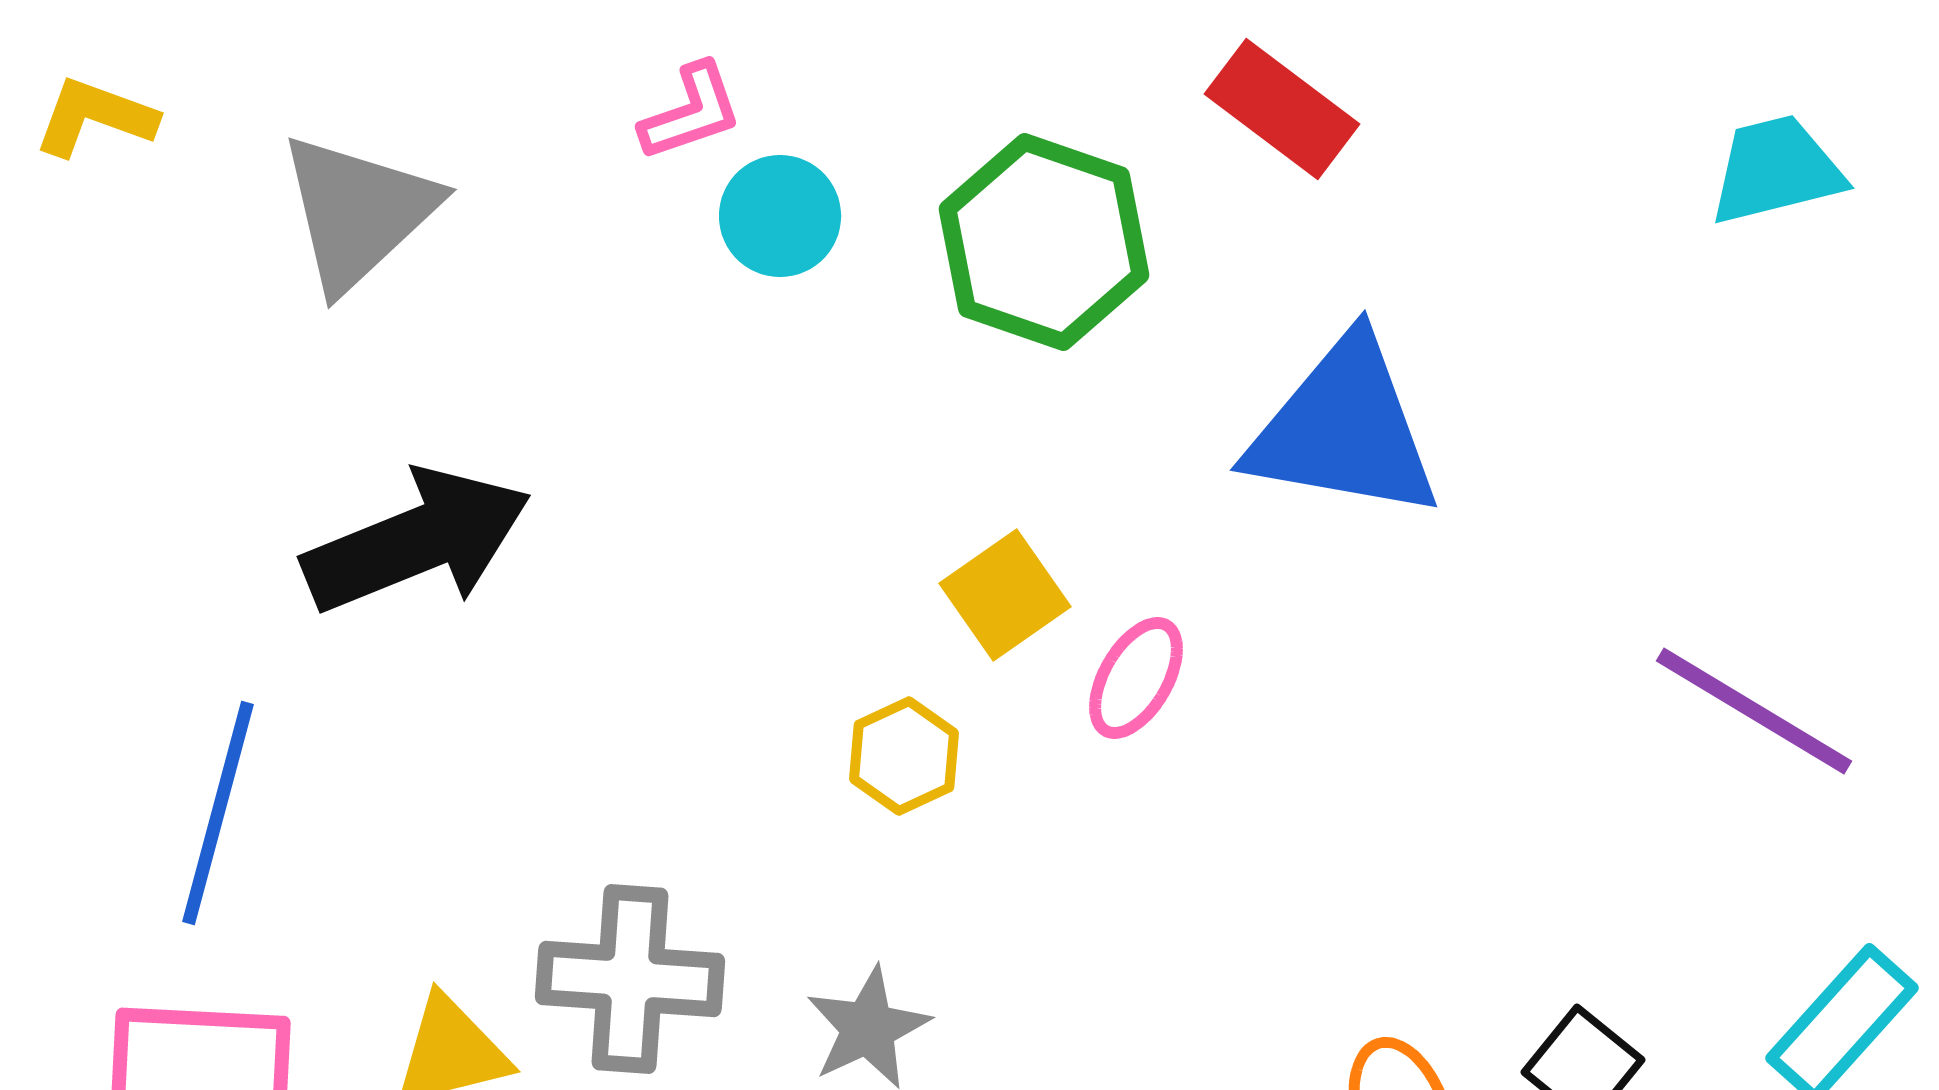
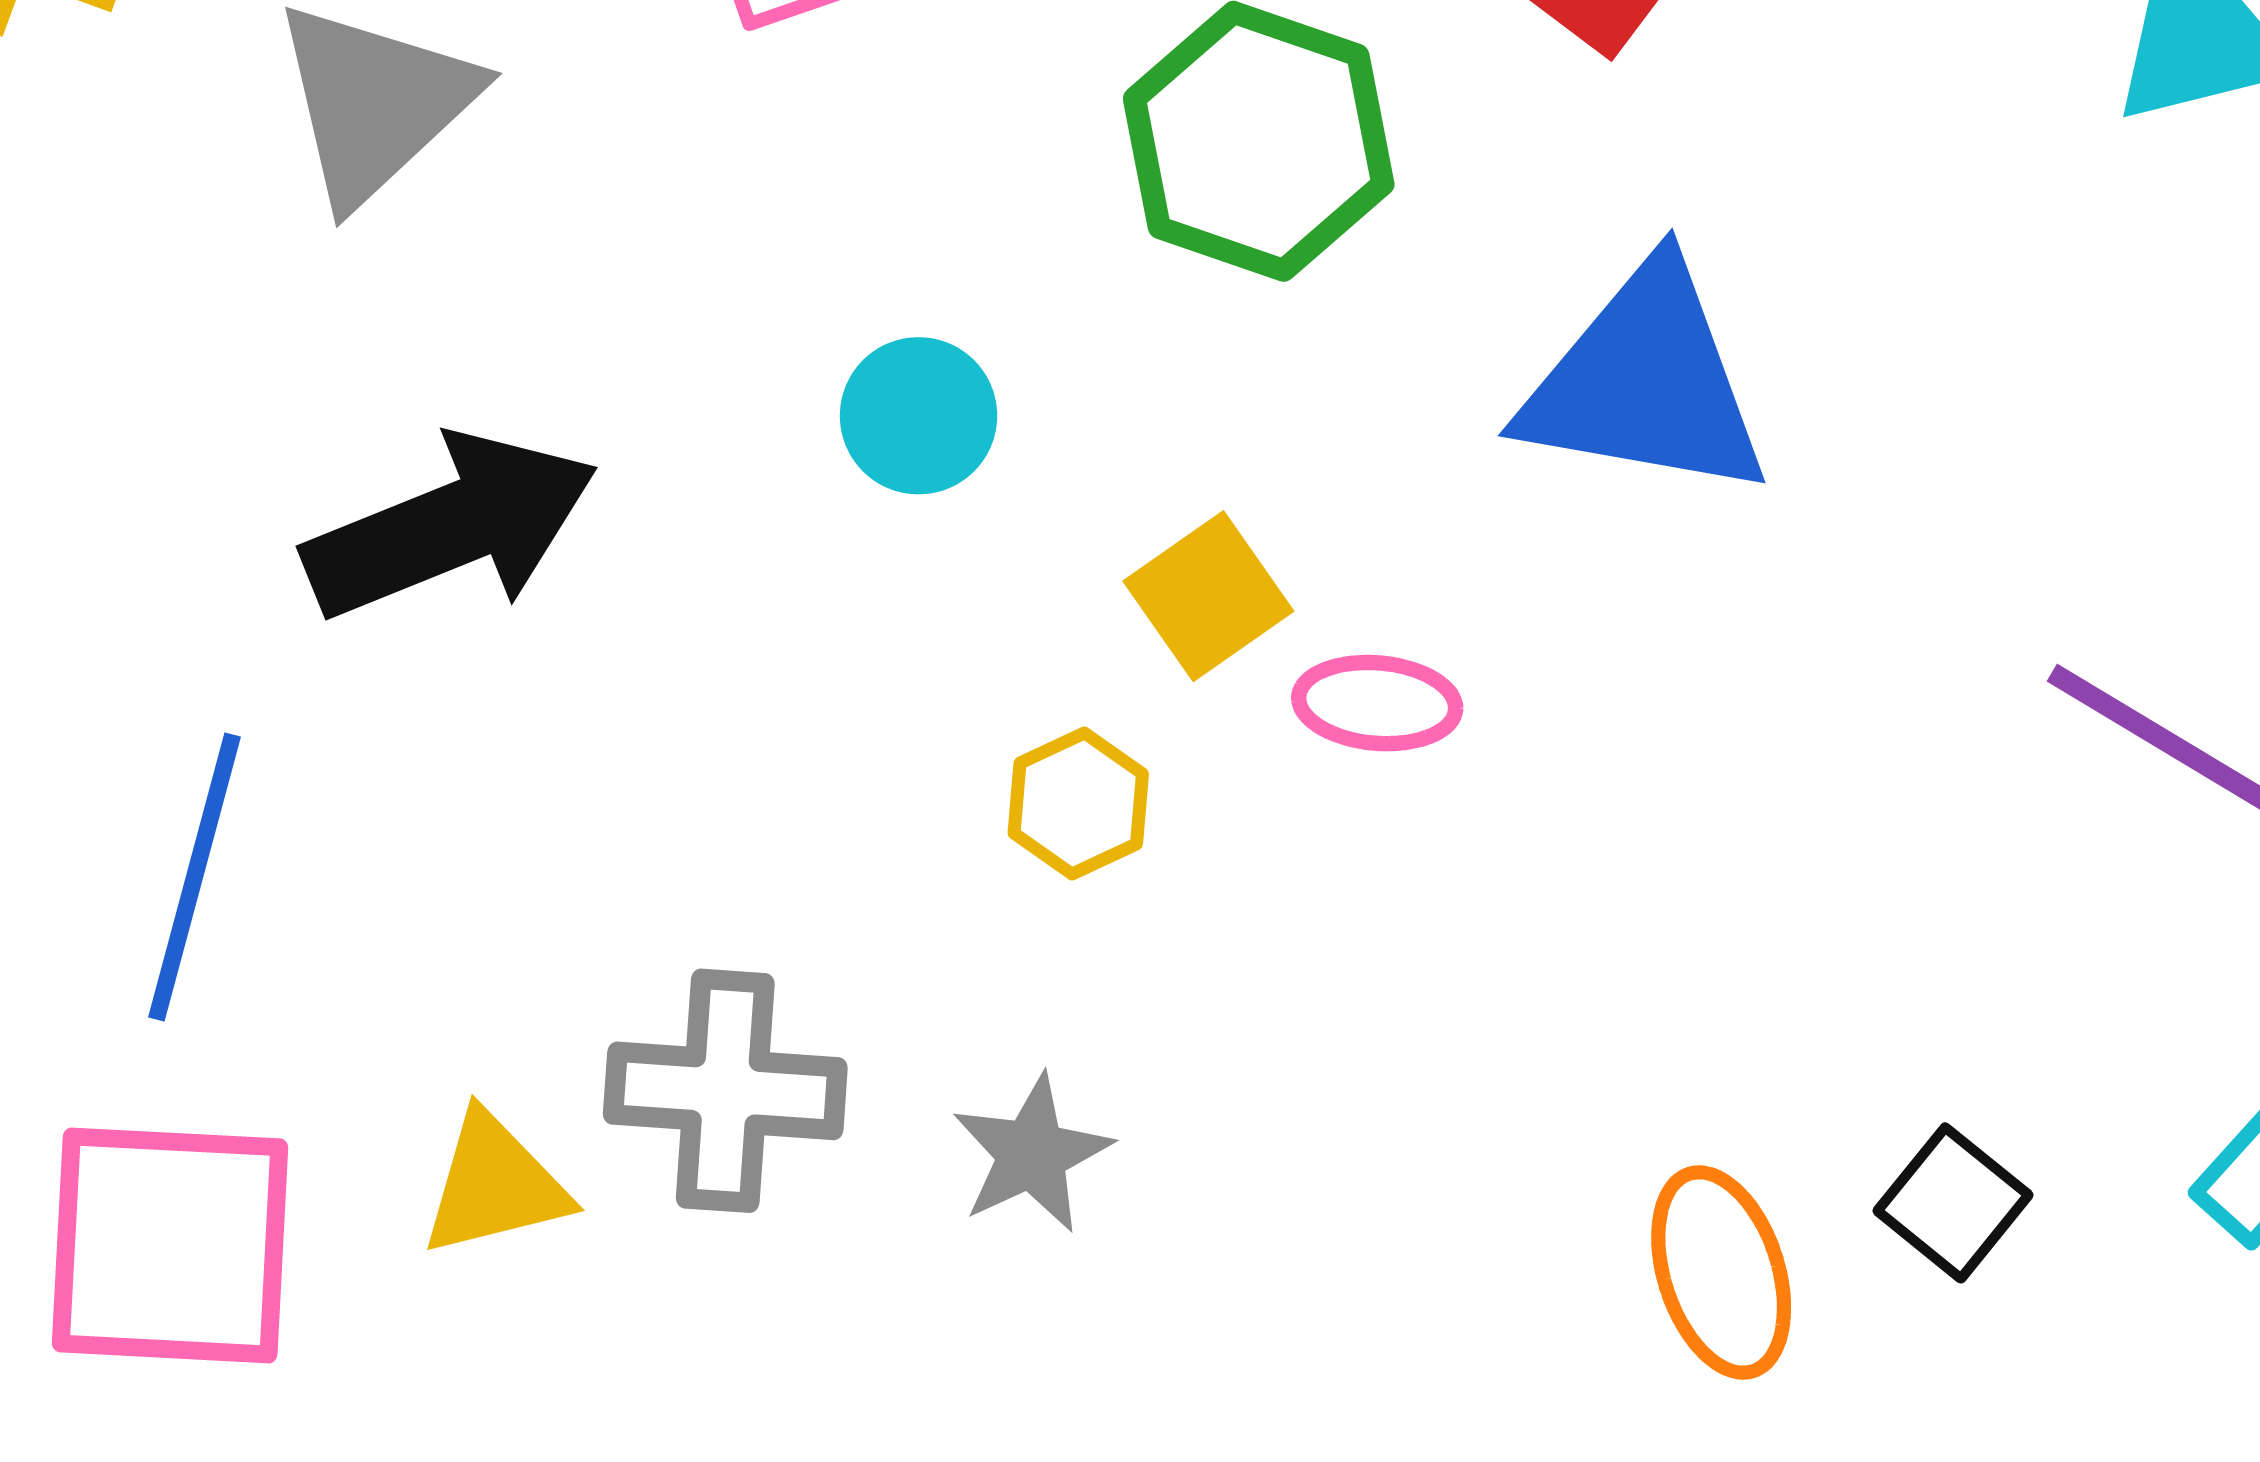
cyan circle: (780, 216) -> (919, 416), moved
pink ellipse: (1136, 678) -> (1377, 703), turned 65

